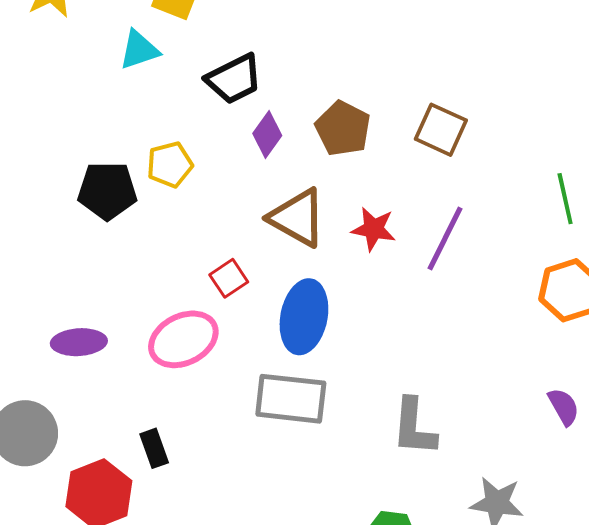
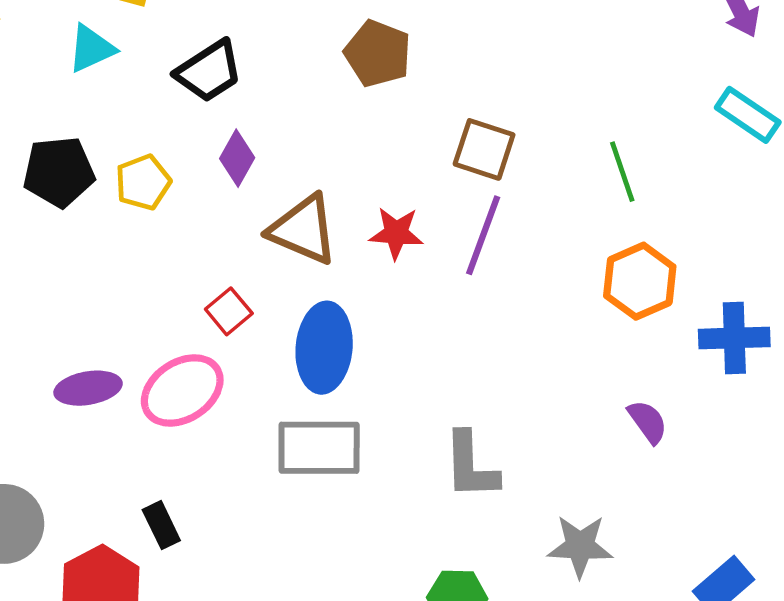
brown pentagon: (343, 128) -> (378, 53), moved
brown square: (441, 130) -> (484, 149), moved
purple diamond: (267, 134) -> (237, 158), moved
black pentagon: (107, 191) -> (59, 172), moved
purple ellipse: (79, 342) -> (88, 388), moved

